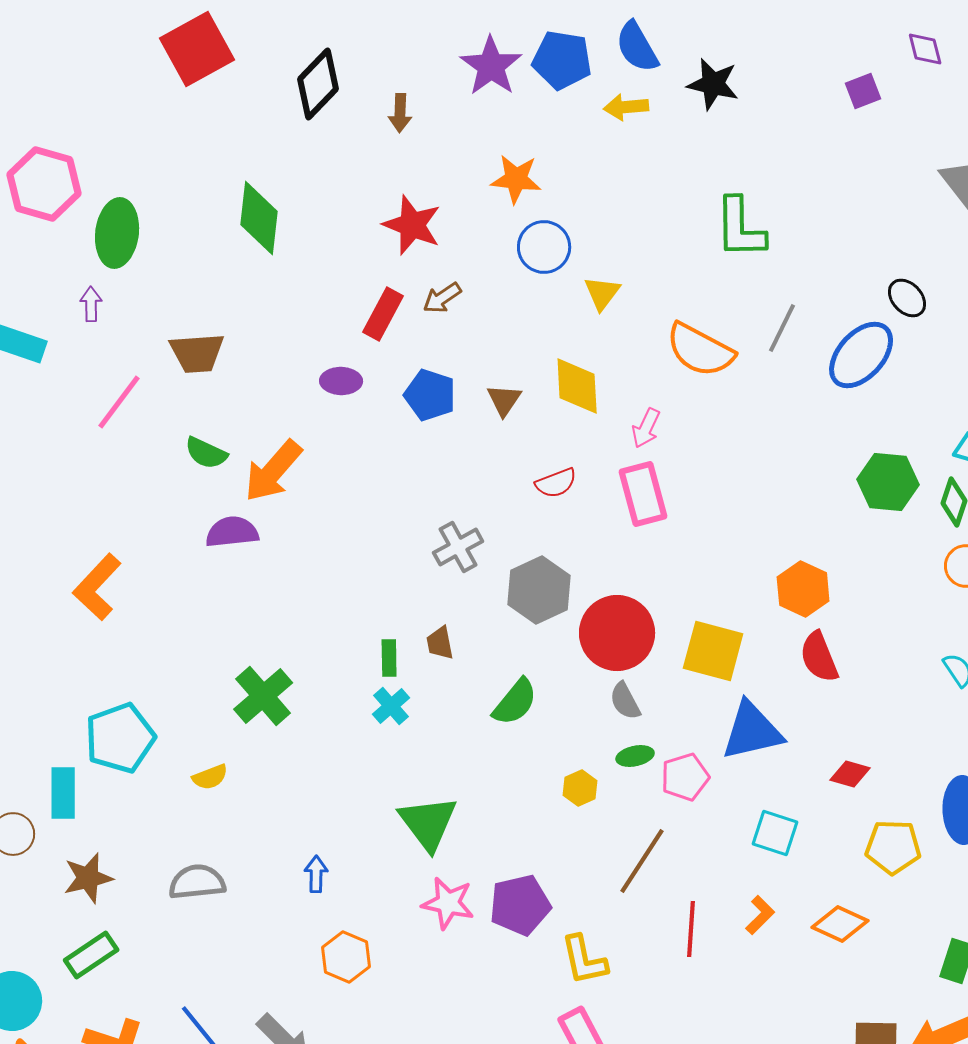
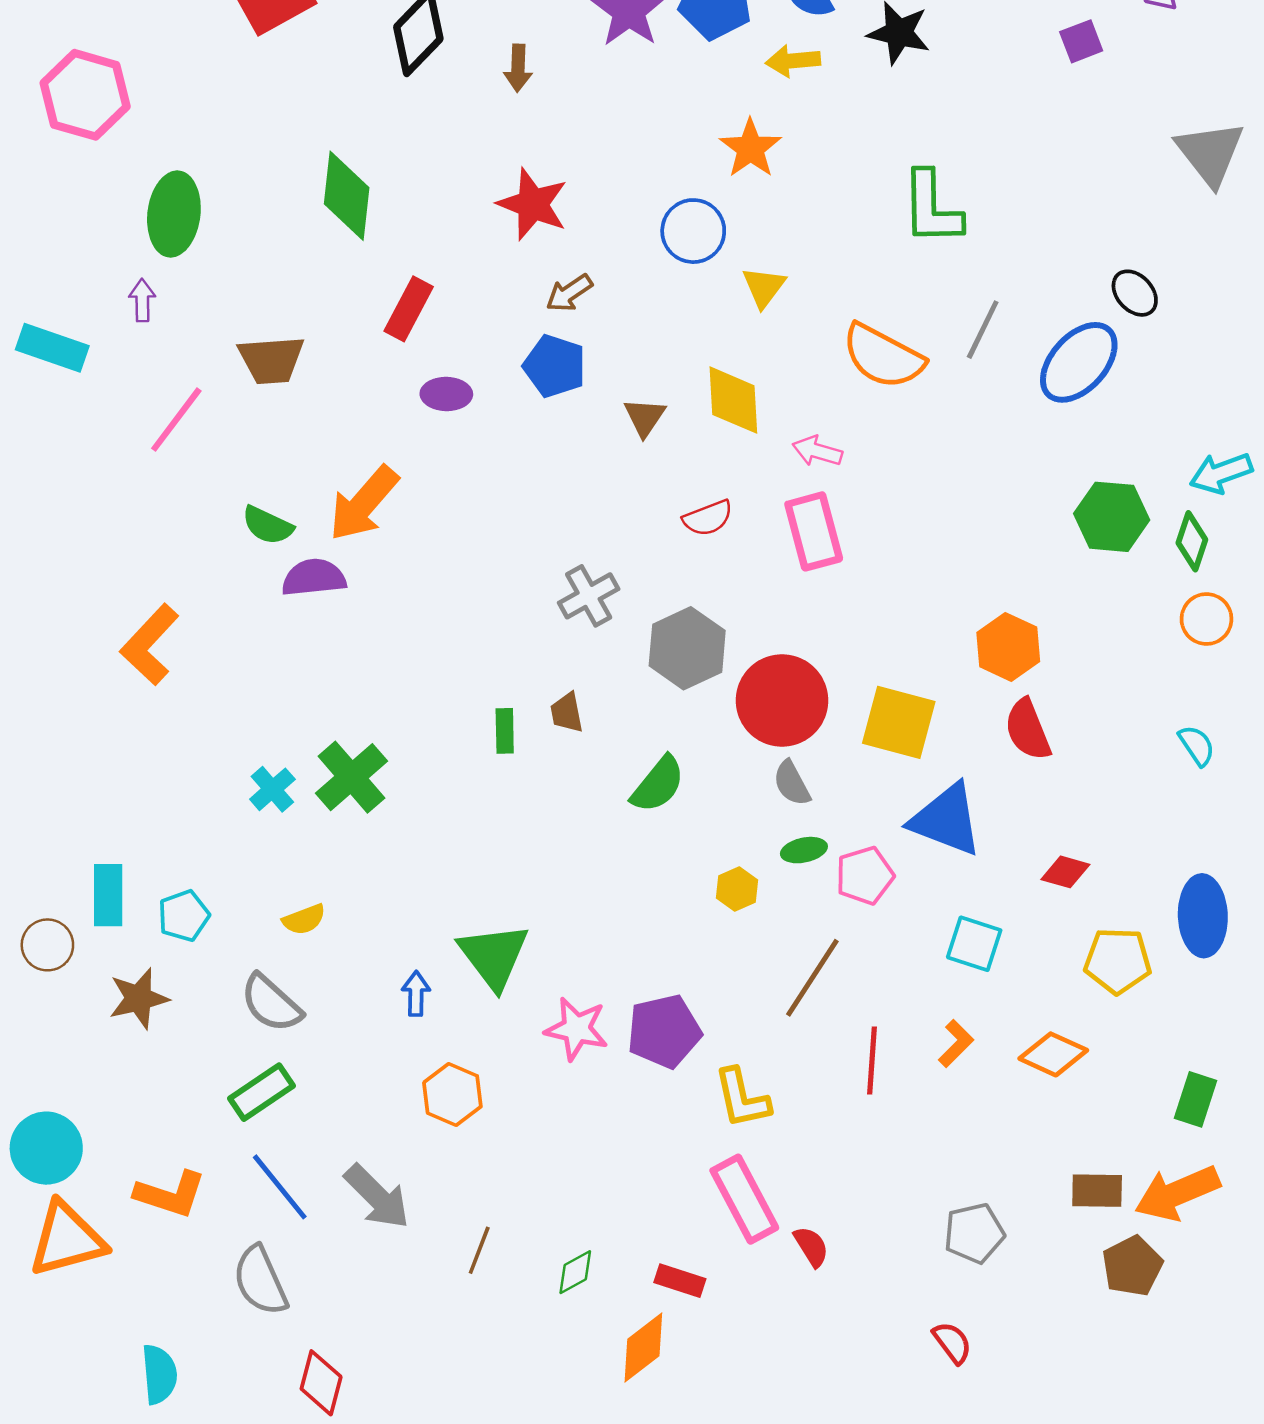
orange star: (516, 179) -> (750, 148), moved, turned 30
pink hexagon: (44, 184) -> (85, 95), moved
red rectangle: (383, 314) -> (409, 309), moved
blue pentagon: (430, 395) -> (555, 366), moved
pink arrow: (646, 428) -> (817, 451), turned 81
green semicircle: (206, 453) -> (268, 525), moved
cyan cross: (391, 706) -> (272, 789), moved
blue triangle: (752, 731) -> (946, 820), turned 34
cyan pentagon: (120, 738) -> (184, 916), moved, size x0.6
yellow semicircle: (210, 777) -> (304, 919), moved
green triangle: (428, 823) -> (494, 956), moved
gray semicircle: (197, 882) -> (271, 1003), turned -132
green rectangle: (91, 955) -> (261, 1092), moved

